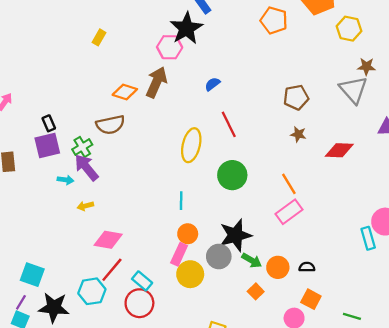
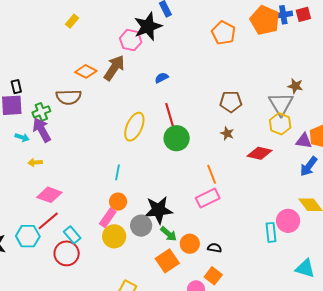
yellow hexagon: (349, 29) -> (280, 124), moved
green circle: (232, 175) -> (177, 138), moved
orange square: (256, 291) -> (167, 261), size x1.6

